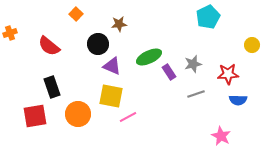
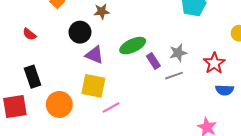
red semicircle: (49, 46) -> (29, 34), size x0.6
red star: (228, 74) -> (214, 63), turned -30
gray line: (196, 94) -> (174, 76), moved

